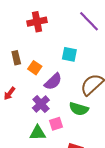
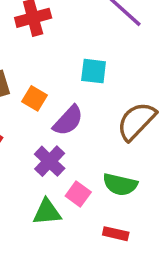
green semicircle: (79, 109) -> (120, 185), moved
pink square: (56, 124) -> (78, 194), turned -32

